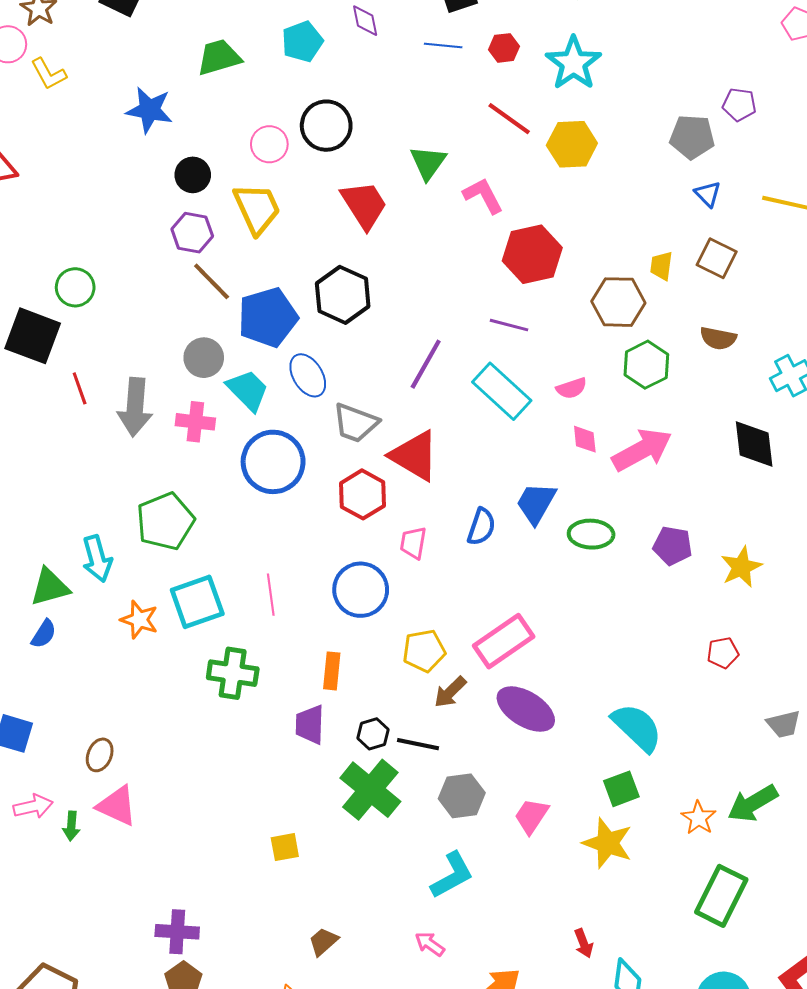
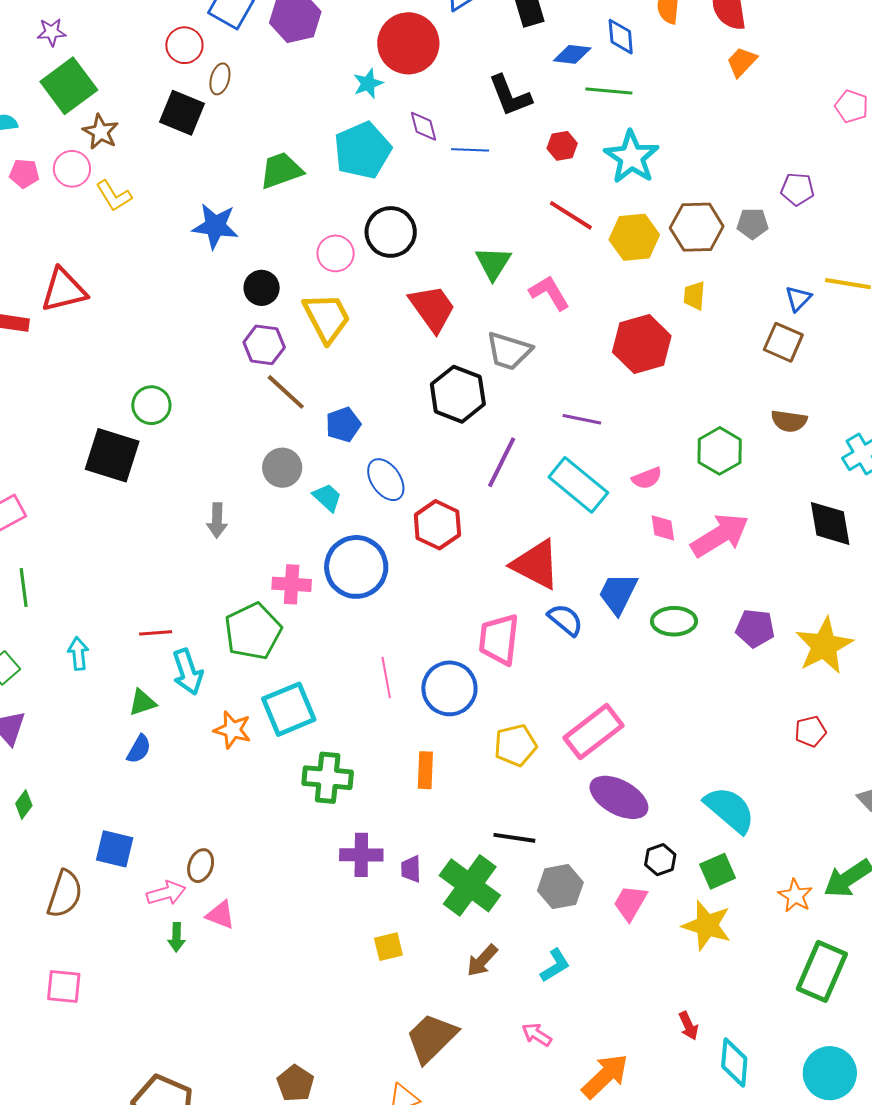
cyan pentagon: (302, 42) -> (363, 150), size x1.4
blue line: (443, 46) -> (470, 150), moved
gray pentagon: (692, 137) -> (753, 224), size x0.7
blue triangle: (708, 194) -> (798, 299), moved, turned 32
red hexagon: (532, 254) -> (642, 344), moved
yellow trapezoid: (661, 266) -> (694, 296), moved
black hexagon: (343, 295) -> (458, 394), moved
brown hexagon: (618, 302) -> (697, 227), moved
blue pentagon: (268, 317) -> (343, 425), size x0.6
red line: (80, 388) -> (156, 633), moved, turned -72
cyan trapezoid: (248, 390) -> (327, 497), size x0.7
gray arrow: (135, 407) -> (217, 520), size x0.6
pink cross: (195, 422) -> (292, 584), moved
gray trapezoid: (355, 423) -> (509, 351), moved
red triangle: (415, 456) -> (536, 564), moved
red hexagon: (363, 494) -> (437, 525), moved
blue semicircle: (481, 527) -> (565, 620), turned -66
pink trapezoid: (413, 543) -> (499, 639), size x1.6
yellow star: (741, 567) -> (824, 646), size x1.4
green triangle: (50, 587) -> (142, 702), size x0.7
pink line: (271, 595) -> (386, 678), moved
brown arrow: (450, 692) -> (482, 961), moved
purple trapezoid: (310, 725) -> (411, 869), moved, size x0.7
black hexagon: (373, 734) -> (660, 860), moved
pink arrow: (33, 806) -> (166, 893), moved
pink triangle: (117, 806) -> (221, 915), size x0.7
cyan L-shape: (452, 875) -> (555, 965), size x0.7
purple cross: (177, 932) -> (361, 855), moved
brown trapezoid: (323, 942) -> (432, 1038), size x1.8

